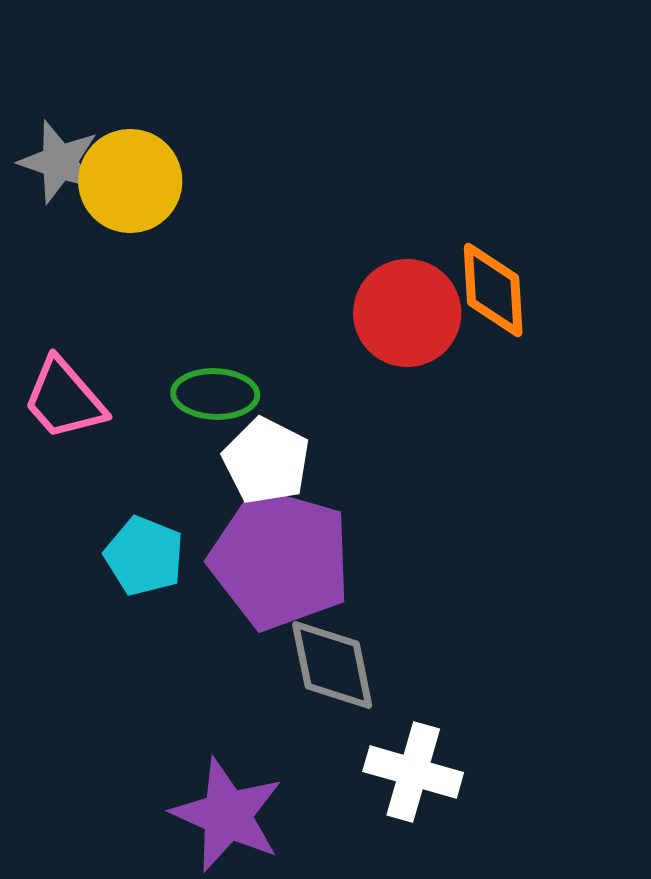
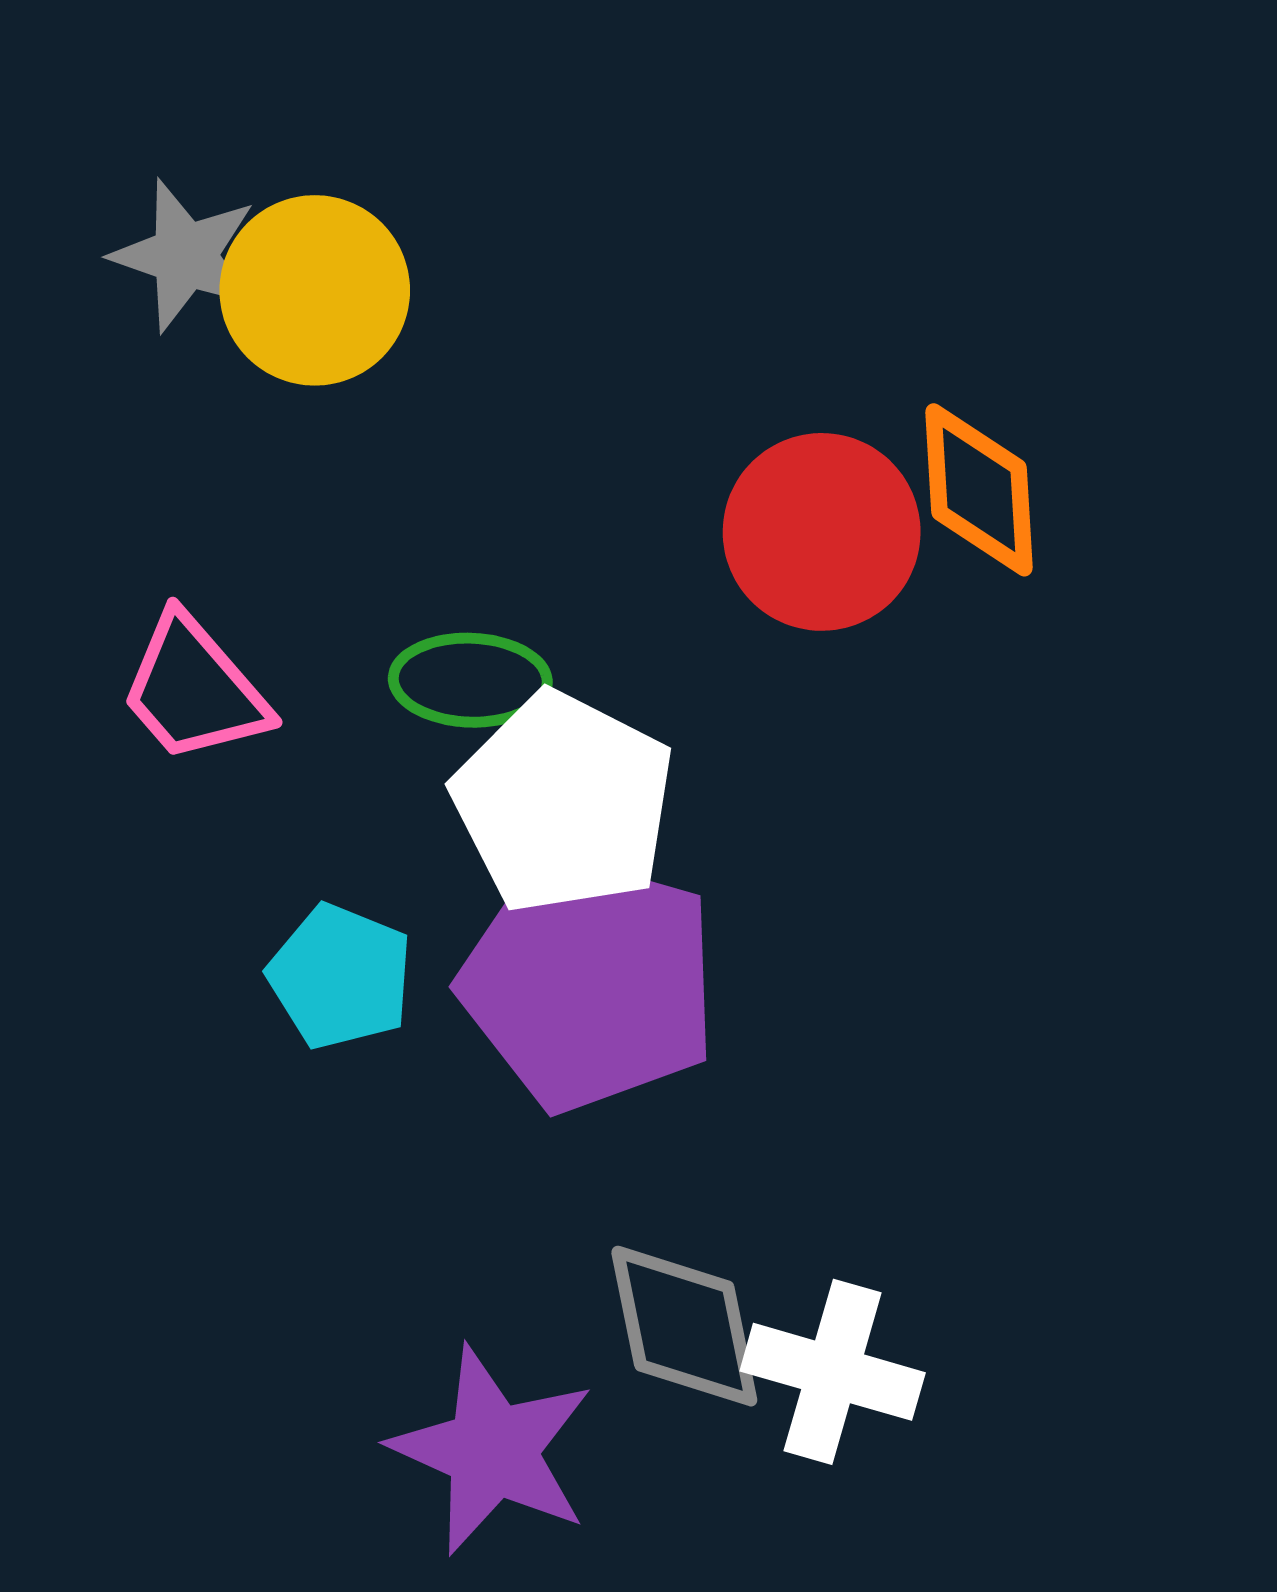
white pentagon: (266, 461) -> (564, 803), size x1.4
gray diamond: (332, 665) -> (684, 1326), moved

